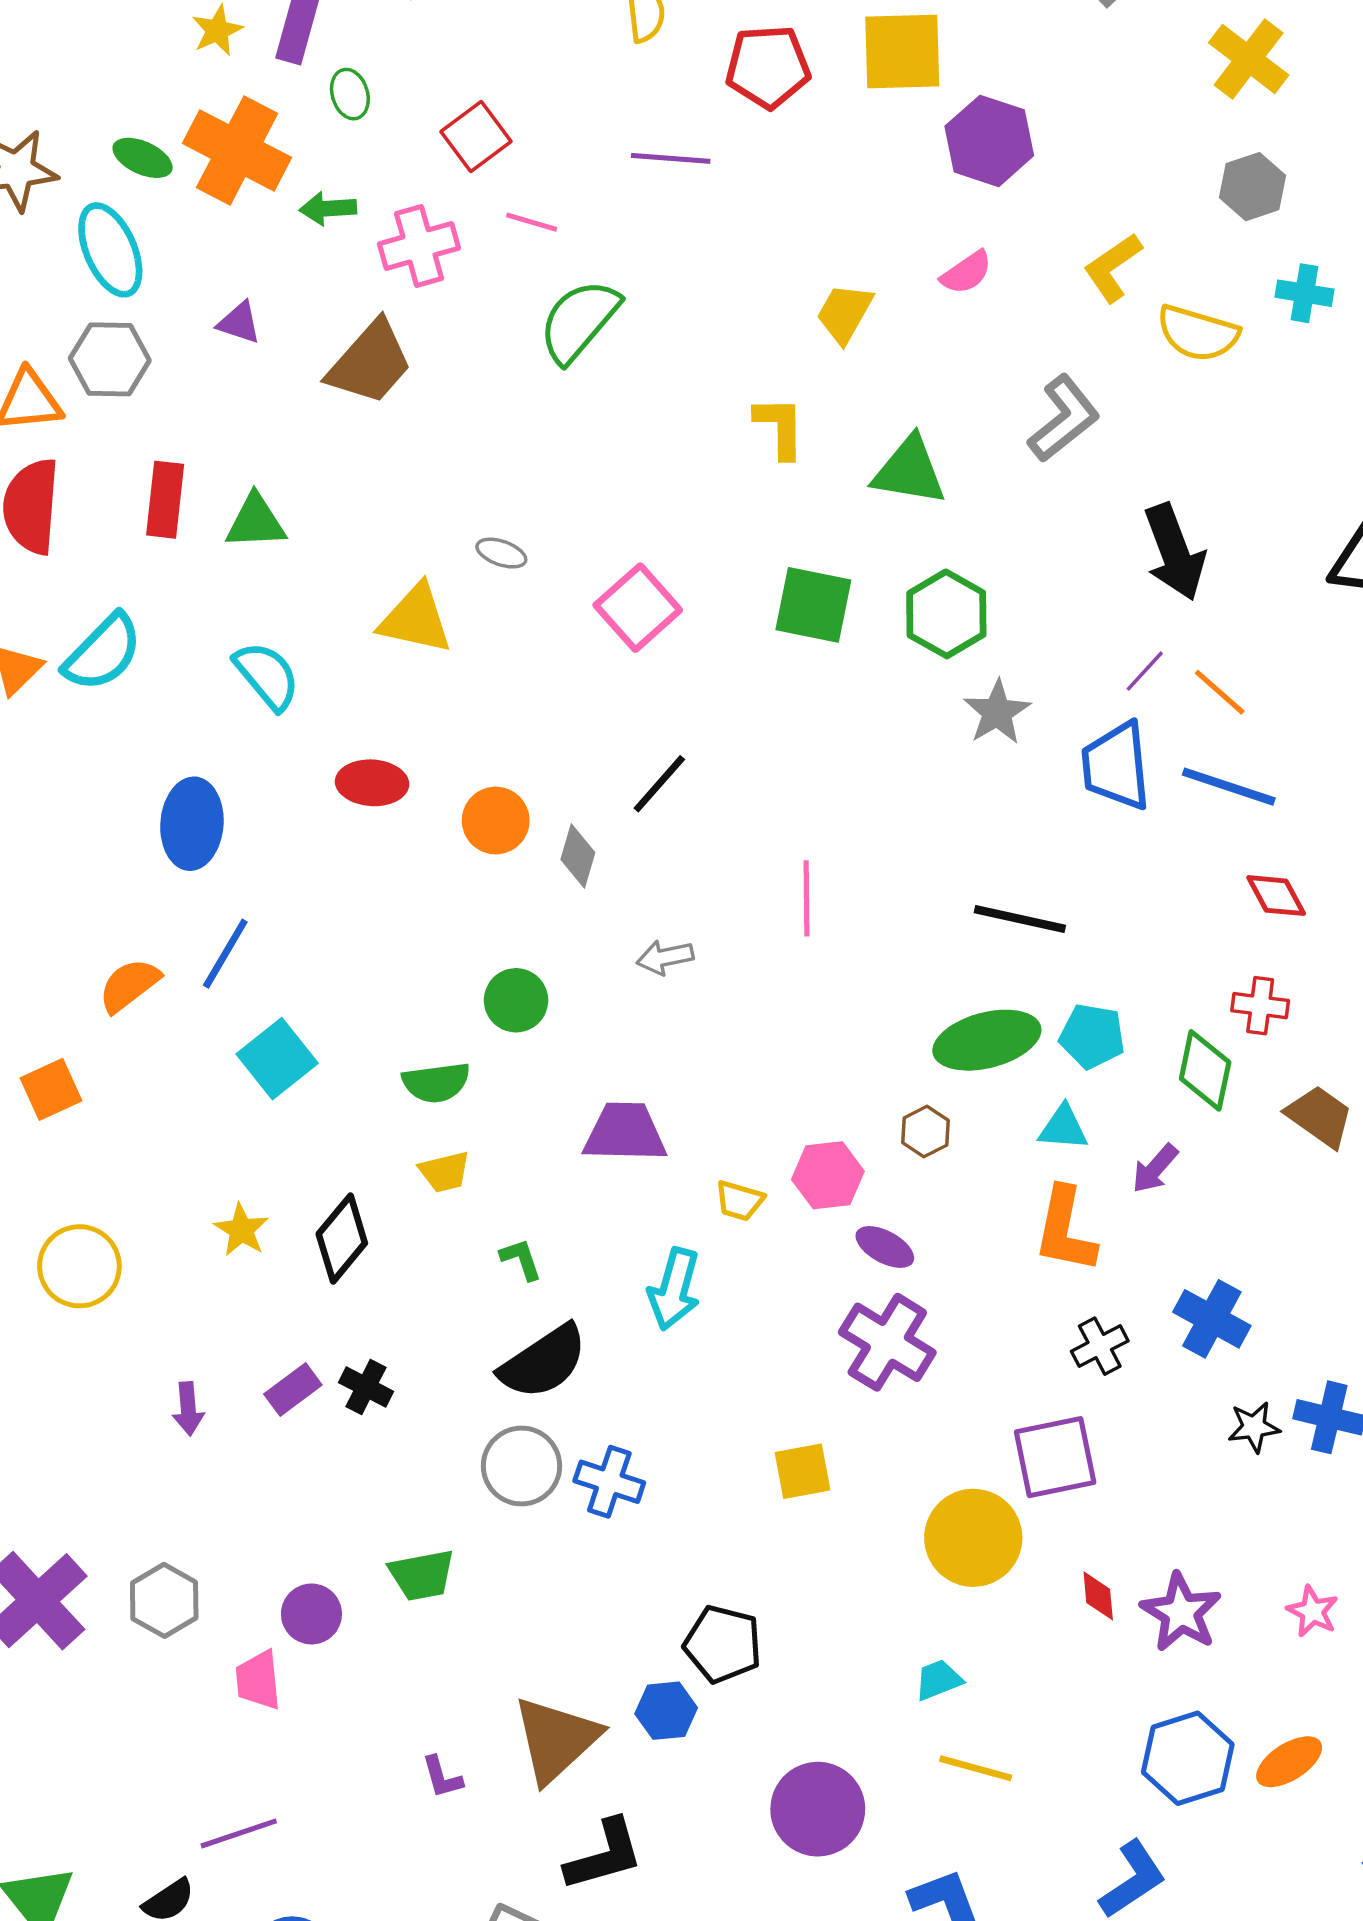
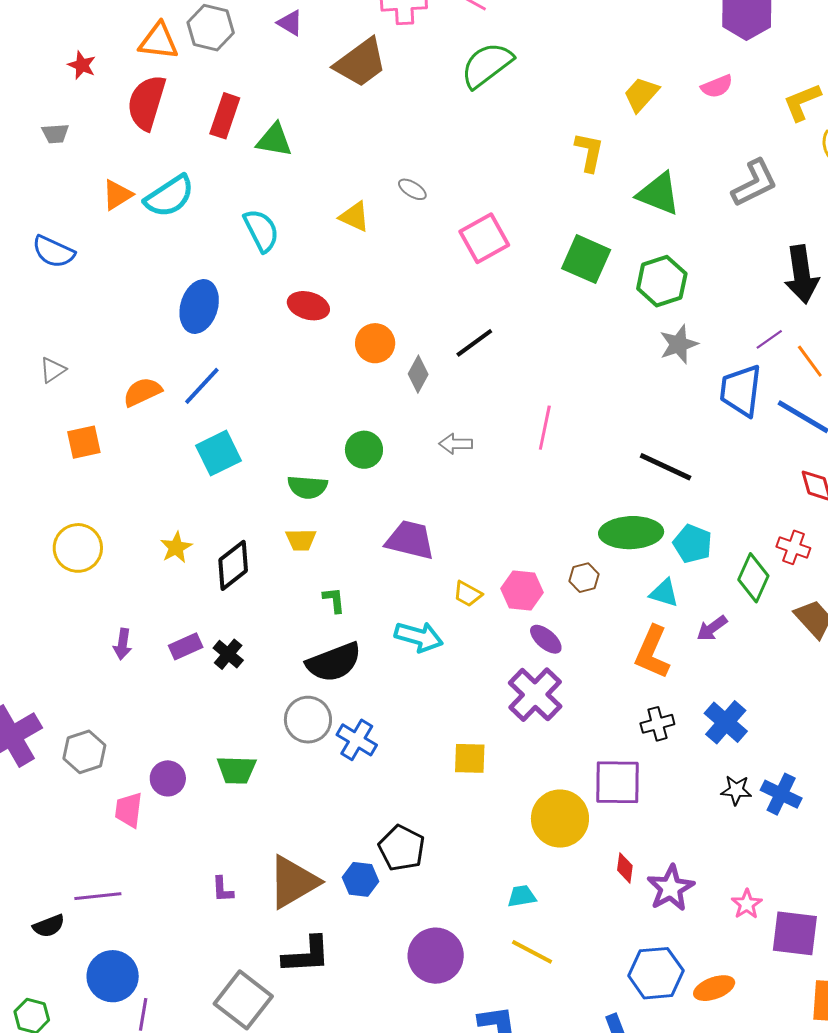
yellow triangle: (416, 619) -> (354, 217), size x0.7
cyan arrow: (674, 1289) -> (419, 637), turned -102

